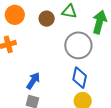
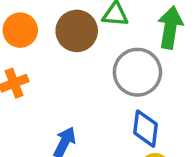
brown circle: (47, 19) -> (77, 31), size x1.5

